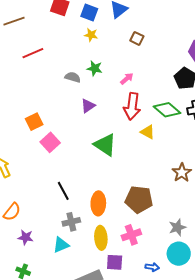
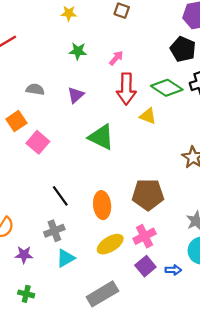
gray semicircle: (73, 77) -> (35, 89), moved
gray cross: (71, 222) -> (54, 231), moved
yellow ellipse: (101, 238) -> (110, 244), turned 70
purple square: (115, 262) -> (145, 266), moved, turned -36

